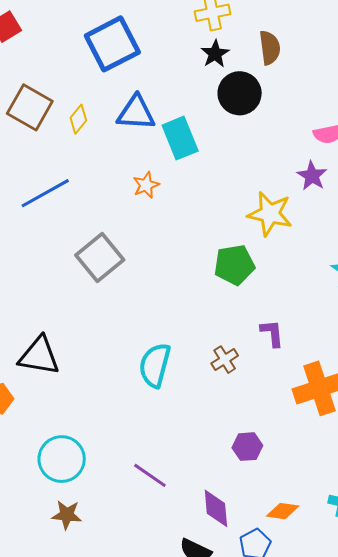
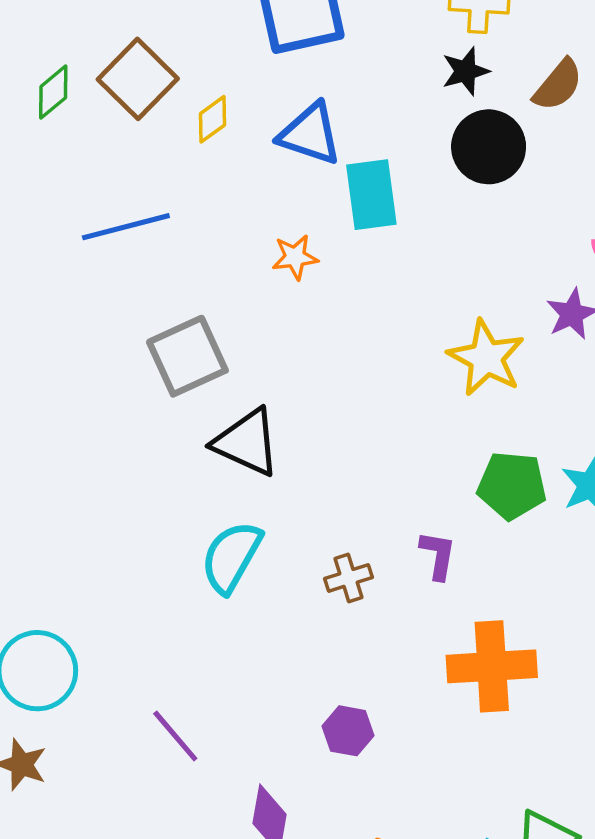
brown semicircle: (270, 48) -> (558, 85), turned 32
green pentagon: (234, 265) -> (512, 485), moved
black triangle: (39, 356) -> (247, 442), moved

